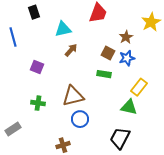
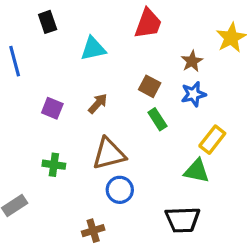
brown arrow: (71, 50) -> (98, 104), moved
brown square: (108, 53) -> (150, 86), moved
green rectangle: (104, 74) -> (157, 119), turned 48
black trapezoid: (120, 138) -> (183, 220), turned -120

